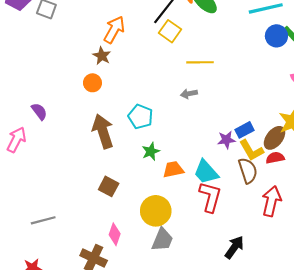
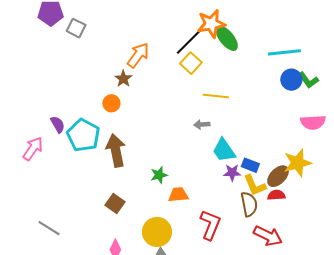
cyan pentagon: (140, 117) -> (83, 135), moved, size x1.4
blue rectangle: (244, 130) -> (250, 165), turned 42
cyan trapezoid: (206, 172) -> (224, 150), moved
red arrow: (271, 201) -> (268, 236), turned 96
gray line: (43, 220) -> (49, 228), turned 40

